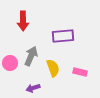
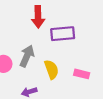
red arrow: (23, 21) -> (38, 17), moved

